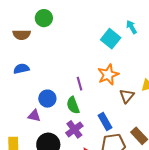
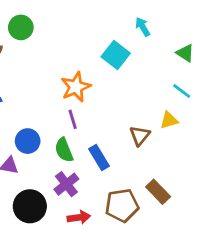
cyan arrow: (131, 27) -> (143, 27), moved
orange star: (108, 75) -> (76, 87), moved
blue rectangle: (105, 121) -> (99, 158), moved

